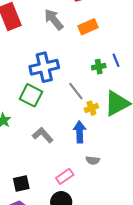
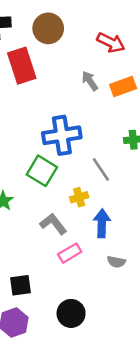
gray arrow: (54, 19) -> (90, 81), moved, size x0.7
yellow cross: (91, 108) -> (79, 197), moved
pink rectangle: (65, 176) -> (70, 253), moved

